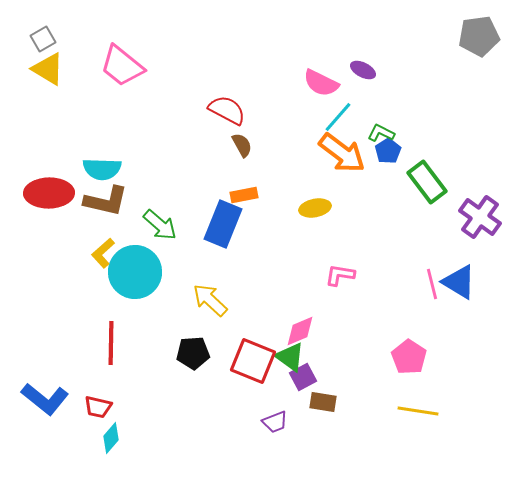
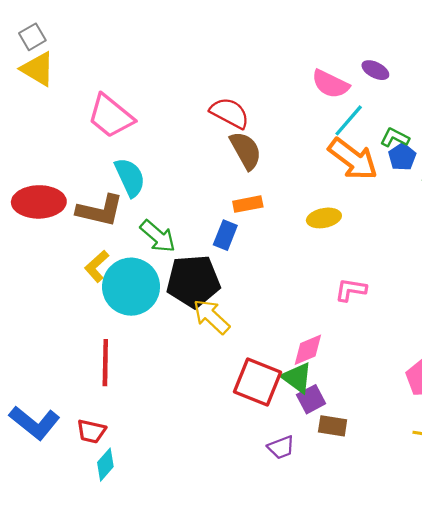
pink trapezoid: (122, 66) -> (111, 116), moved
brown semicircle: (242, 145) -> (246, 150), size x1.5
cyan semicircle: (102, 169) -> (130, 177), moved, turned -117
blue rectangle: (223, 224) -> (225, 235), size x0.6
black pentagon: (193, 353) -> (193, 281), moved, size x1.5

